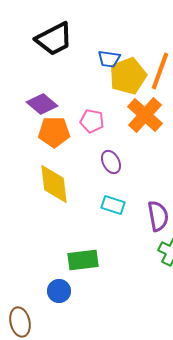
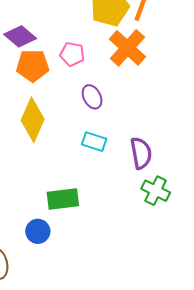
yellow diamond: (54, 184) -> (33, 120), turned 30

